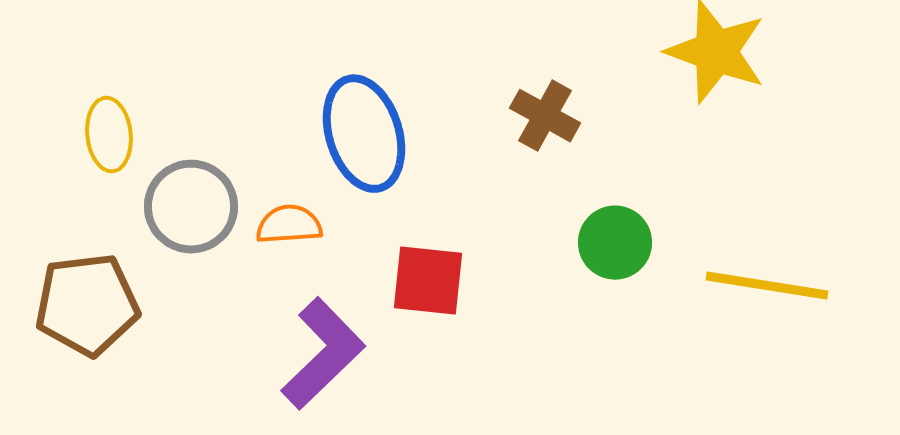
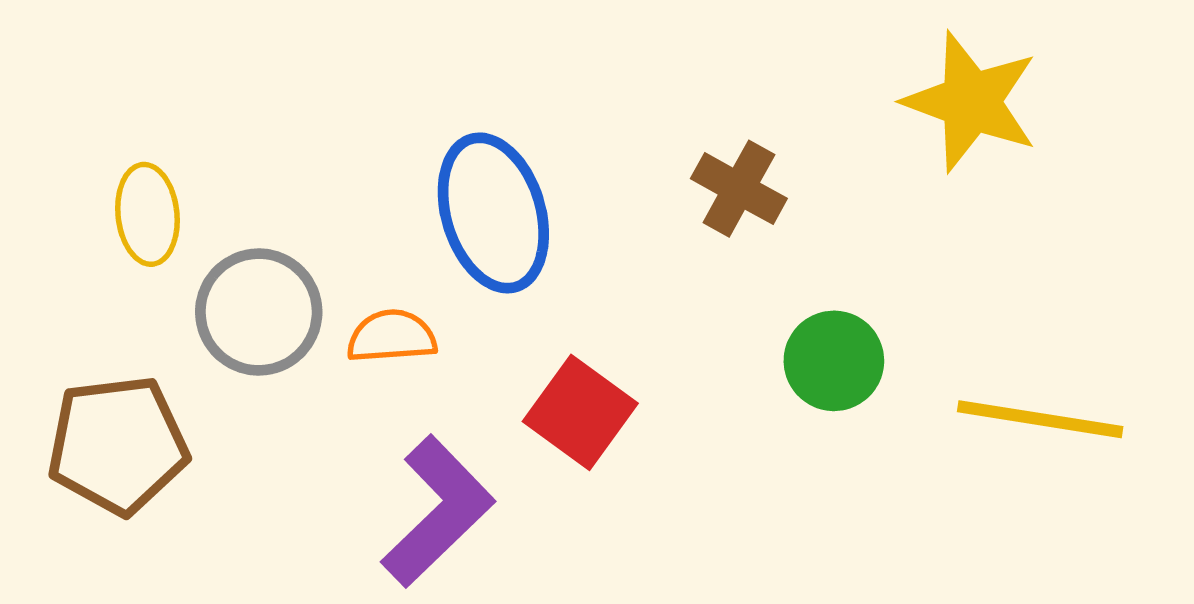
red square: (428, 281) -> (580, 412), turned 30

